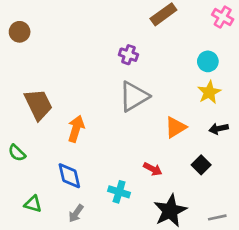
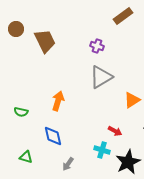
brown trapezoid: (38, 104) -> (45, 41), moved
green semicircle: (17, 153) -> (21, 112), moved, turned -32
cyan cross: (119, 192) -> (102, 150), moved
gray arrow: (76, 213) -> (68, 164), moved

